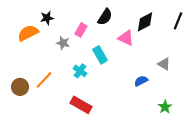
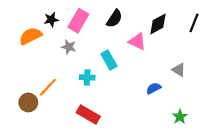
pink rectangle: (81, 30) -> (78, 21), moved, size x1.5
cyan cross: (80, 71) -> (87, 77), turned -32
brown circle: (20, 87) -> (28, 102), moved

